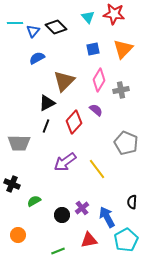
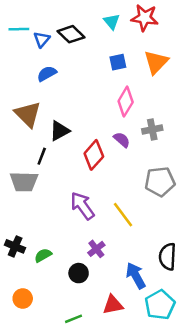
brown triangle: (64, 81) -> (28, 114), moved, turned -30
gray cross: (121, 90) -> (152, 130), moved
black line: (46, 126) -> (42, 156), moved
gray pentagon: (126, 143) -> (160, 182), turned -30
purple arrow: (65, 162) -> (82, 206), turned 90
black cross: (12, 184) -> (15, 246), moved
black semicircle: (132, 202) -> (168, 257), size x1.5
purple cross: (82, 208) -> (96, 249), moved

